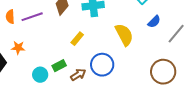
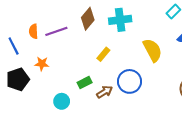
cyan circle: (40, 75) -> (62, 101), moved

